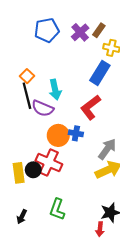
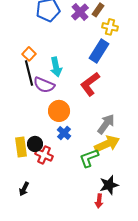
blue cross: (76, 133) -> (64, 133), moved, turned 32
red cross: (49, 163) -> (44, 155), moved, size x0.7
green L-shape: (57, 209) -> (89, 158), moved, turned 50

